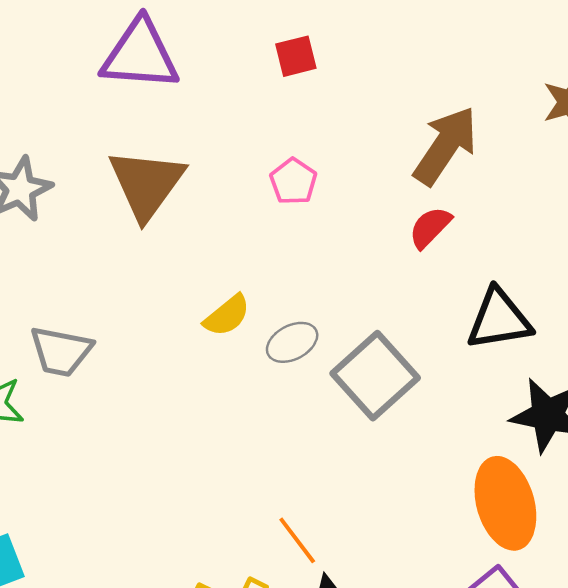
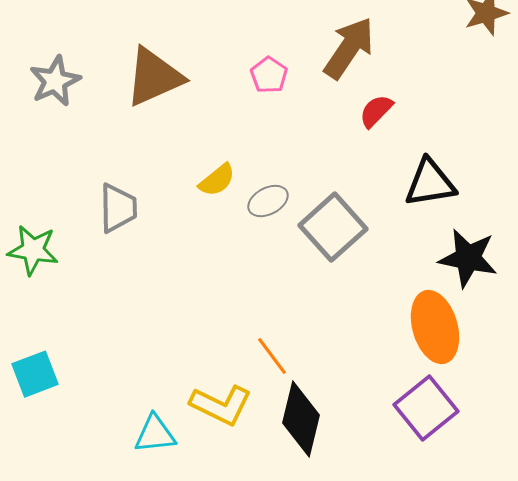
brown arrow: (445, 146) -> (349, 48), moved
brown triangle: (146, 184) -> (154, 77), turned 30
gray trapezoid: (61, 351) -> (118, 208), moved, turned -102

